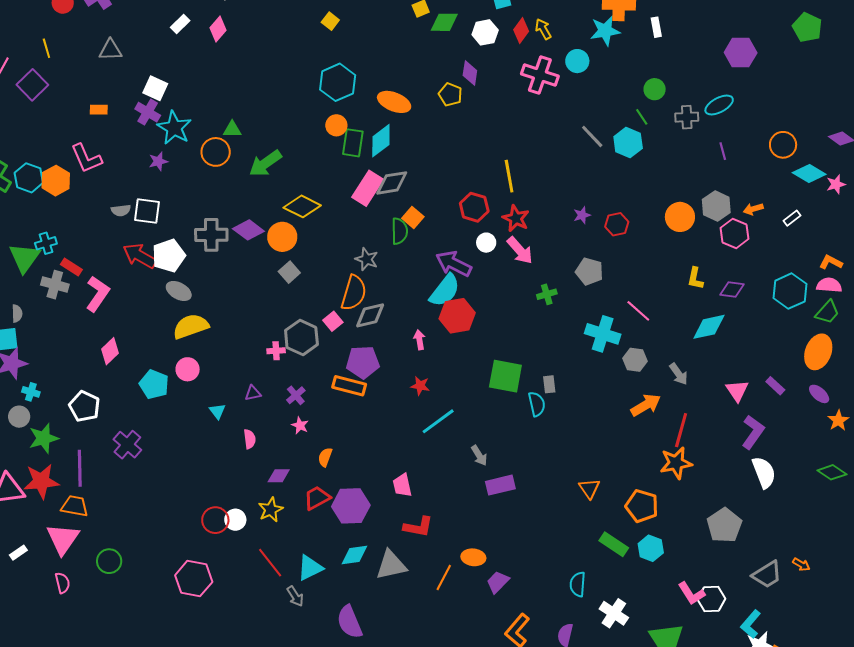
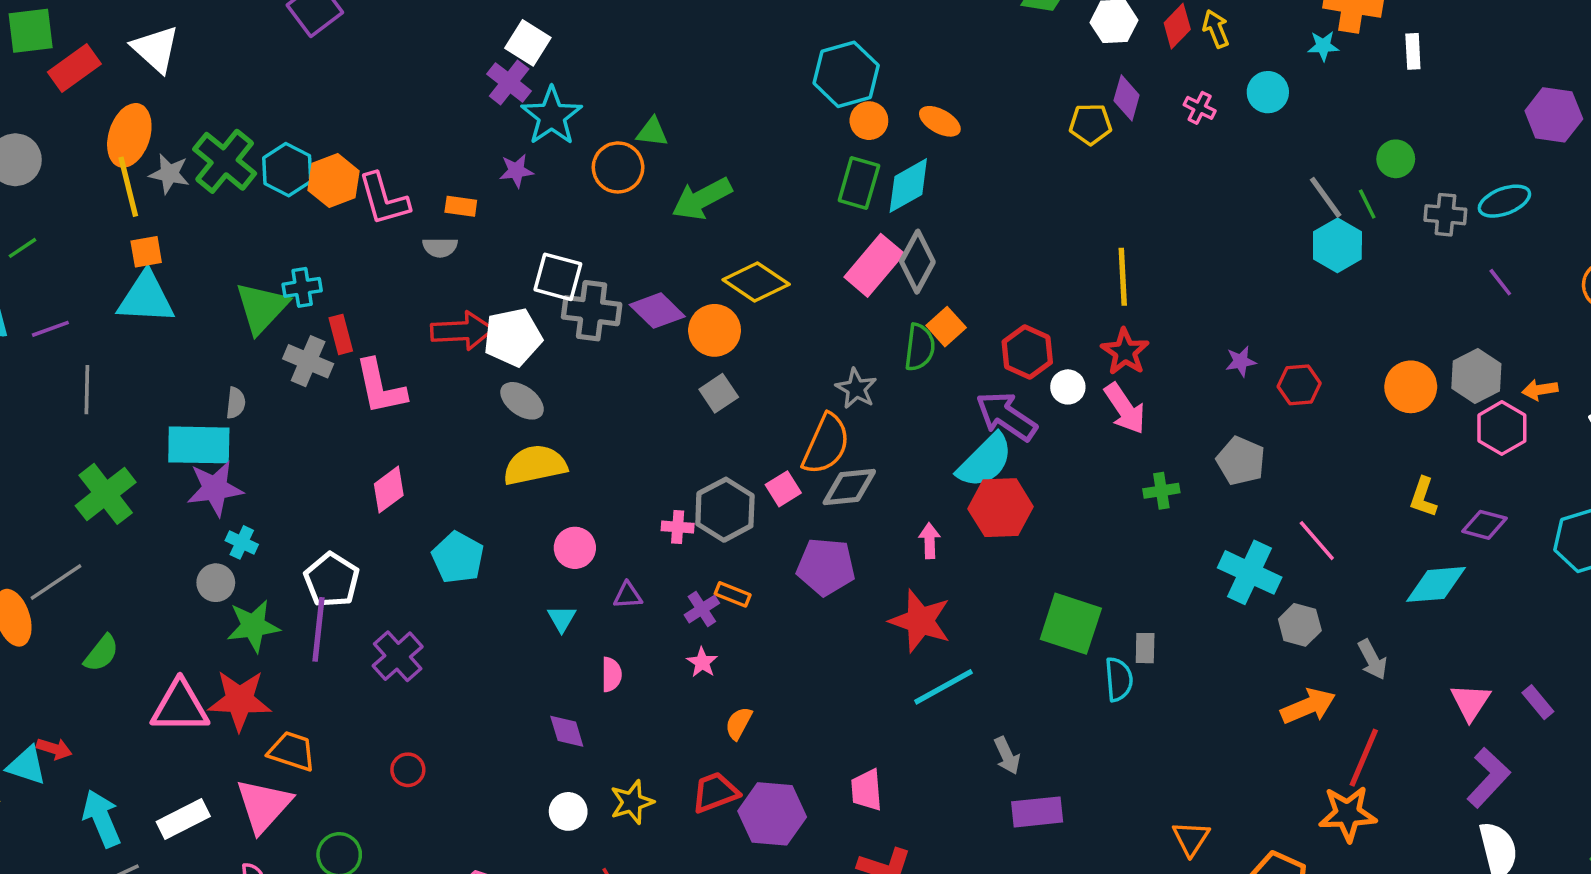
cyan star: (605, 31) -> (1323, 46), size x0.6
purple diamond: (470, 73) -> (1127, 98), moved
pink cross: (540, 75) -> (1200, 108), size x0.5
yellow pentagon: (450, 94) -> (1090, 124), moved, turned -30
orange ellipse: (394, 102) -> (940, 121), size x0.7
orange rectangle: (99, 110) -> (461, 206), moved
orange circle: (336, 125) -> (869, 121), moved
gray line: (592, 136) -> (1326, 197), moved
purple line: (723, 151) -> (1500, 282), turned -30
pink L-shape: (86, 158) -> (384, 199), moved
gray diamond: (392, 183) -> (917, 262), turned -60
red hexagon: (474, 207) -> (1027, 352), moved
white square: (147, 211) -> (558, 277), moved
red arrow: (140, 256) -> (462, 331), turned 140
red rectangle: (71, 267) -> (341, 334), turned 35
pink L-shape: (98, 294) -> (380, 387), turned 126
pink circle: (188, 369) -> (575, 548), moved
orange rectangle: (349, 386) -> (733, 594), moved, size x0.6
red star: (420, 386) -> (920, 621), size x1.8
purple line: (80, 468) -> (318, 629), moved
purple diamond: (279, 476) -> (567, 731), moved, turned 65
red circle: (215, 520) -> (408, 770), moved, size x0.7
white rectangle: (18, 553) -> (183, 819), size x1.6

